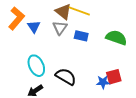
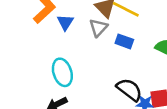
black semicircle: (66, 77) -> (129, 90), moved

